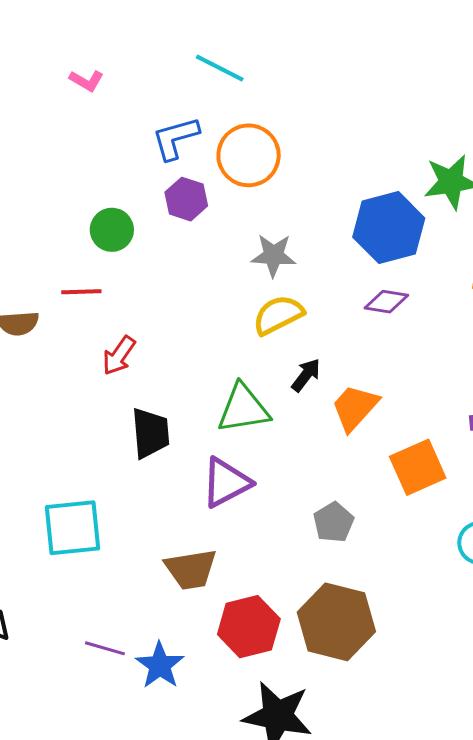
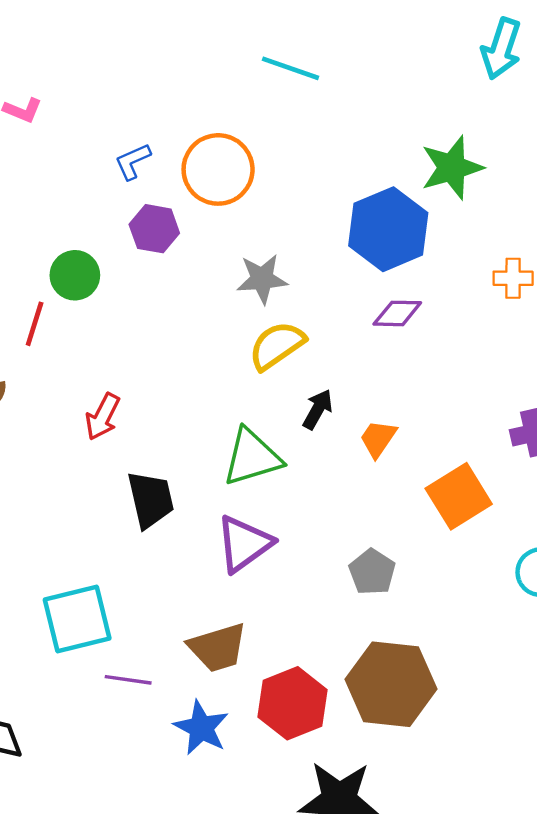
cyan line: (220, 68) -> (290, 68), moved
blue L-shape: (176, 138) -> (133, 161), size x0.7
red line: (81, 292) -> (35, 324), moved, turned -63
orange trapezoid: (355, 408) -> (378, 439), size x0.7
purple line: (105, 648) -> (128, 680), moved
blue star: (160, 665) -> (201, 728), moved

